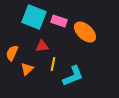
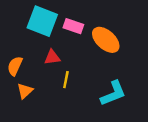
orange triangle: (27, 69) -> (25, 91), moved
cyan L-shape: (73, 76) -> (113, 93), moved

